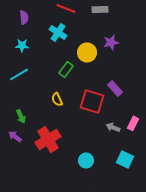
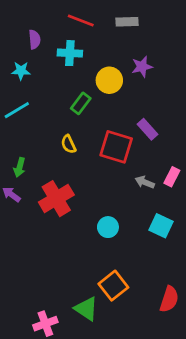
purple semicircle: (24, 17) -> (35, 39), moved
cyan cross: (58, 32) -> (70, 53), turned -30
green arrow: (21, 116) -> (20, 167), turned 40

